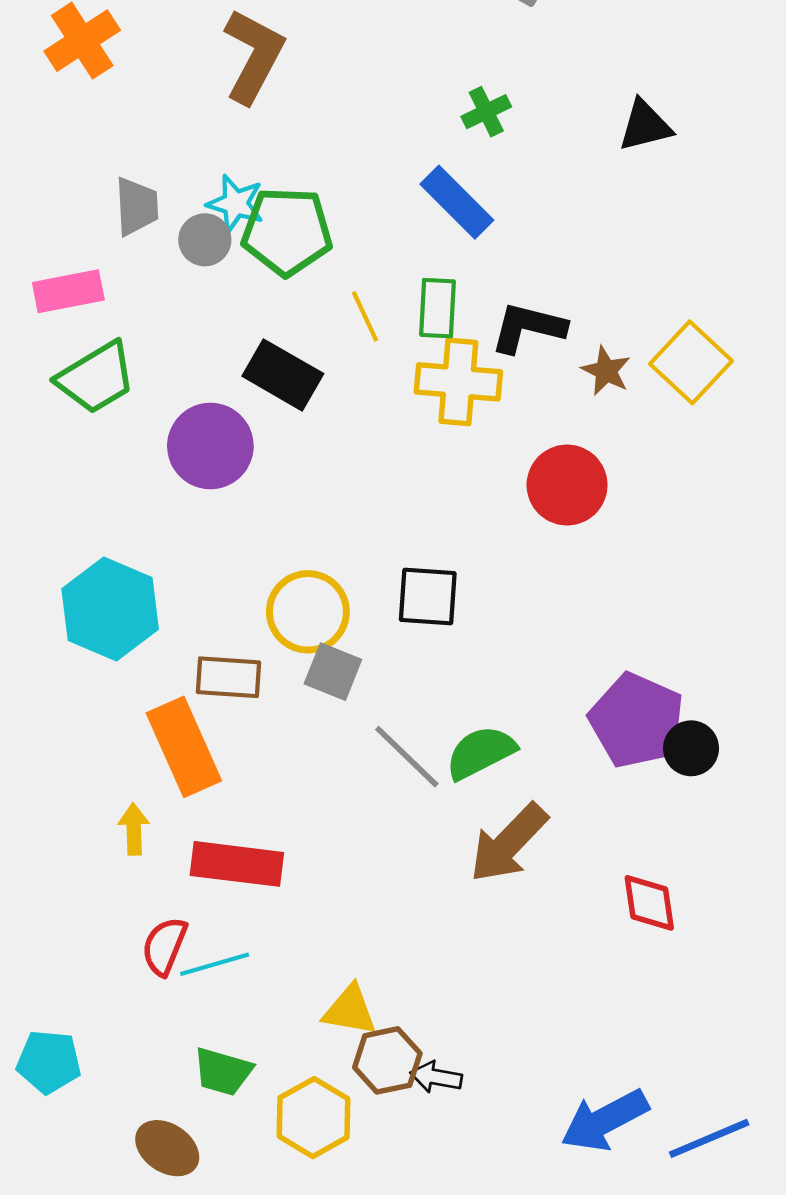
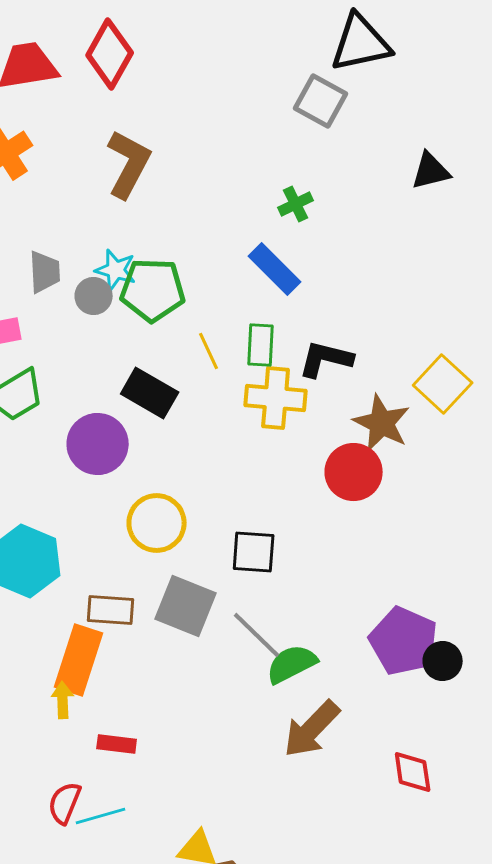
black triangle: (645, 126) -> (431, 171), moved
brown star: (606, 371) -> (382, 423), moved, size x1.6
yellow circle: (308, 612) -> (157, 523), moved
gray square: (333, 672) -> (186, 606), size x1.5
orange rectangle: (184, 747) -> (79, 660), turned 42
gray line: (407, 757) -> (257, 635), moved
yellow arrow: (134, 829) -> (63, 700), moved
red rectangle: (237, 864) -> (117, 744), size x0.6

